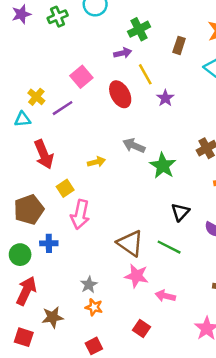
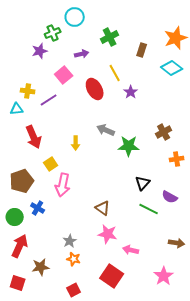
purple star: (21, 14) -> (40, 51), moved
green cross: (58, 17) -> (53, 33), moved
purple arrow: (123, 53) -> (82, 54), moved
yellow cross: (36, 97) -> (28, 91), turned -32
yellow arrow: (96, 162) -> (76, 143), turned 104
green star: (163, 166) -> (129, 146), turned -30
blue cross: (49, 243) -> (38, 208), turned 32
brown triangle: (130, 243) -> (103, 208), size x0.7
green line: (169, 247) -> (149, 209), moved
red square: (141, 328) -> (112, 276), size x1.6

